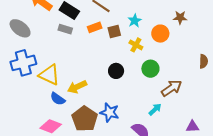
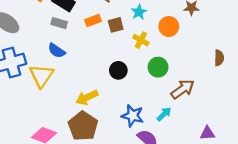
yellow triangle: (49, 75) -> (41, 76), turned 40
yellow arrow: (77, 87) -> (87, 97), moved
blue semicircle: (58, 99) -> (57, 51), moved
blue star: (109, 112) -> (133, 116), moved

